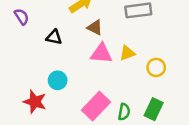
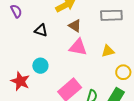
yellow triangle: (127, 53) -> (108, 51), moved
yellow circle: (156, 67) -> (123, 72), moved

